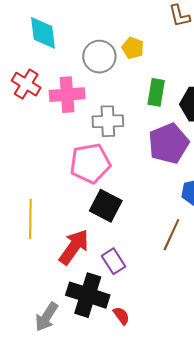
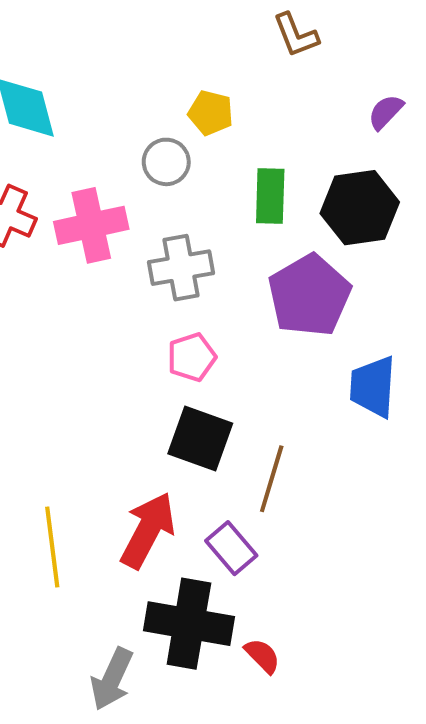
gray circle: (99, 57) -> (166, 162), moved, size x0.7
pink pentagon: (90, 163) -> (192, 357), moved, size x0.6
yellow line: (30, 219) -> (52, 547), moved
brown line: (171, 235) -> (272, 479), moved

